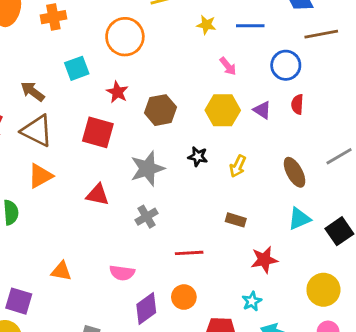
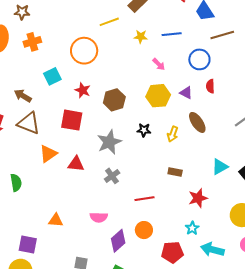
brown ellipse: (295, 172) -> (197, 122), moved
orange triangle: (40, 176) -> (48, 154), moved

